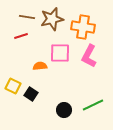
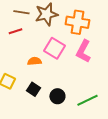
pink square: (60, 53) -> (54, 48), turned 30
black square: (31, 94) -> (33, 89), moved
black circle: (64, 110) -> (57, 96), moved

